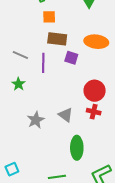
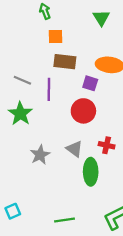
purple square: (71, 58) -> (90, 83), moved
green star: (18, 84) -> (20, 114), size x1.5
red circle: (95, 91) -> (83, 111), moved
green ellipse: (77, 148) -> (91, 172), moved

